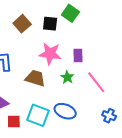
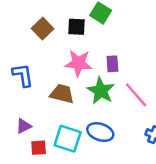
green star: (67, 77) -> (101, 91), size x1.6

